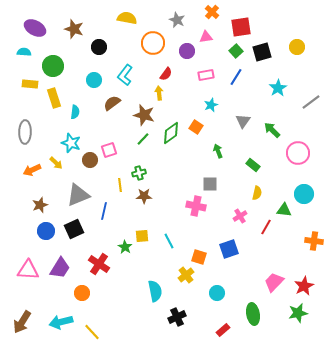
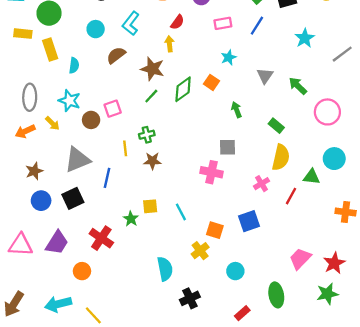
gray ellipse: (25, 132) -> (30, 97), moved
yellow semicircle: (257, 193) -> (281, 157), size x1.6

